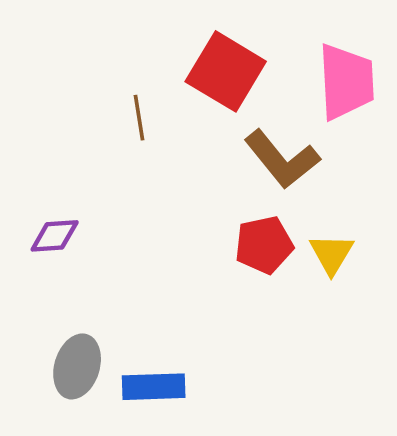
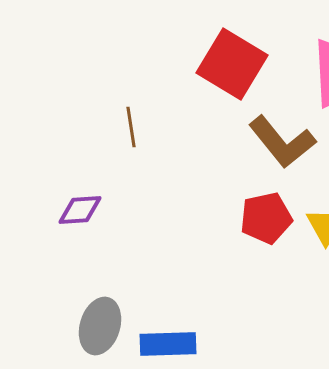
brown line: (139, 118) -> (131, 127), moved

